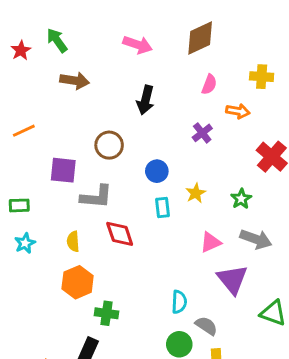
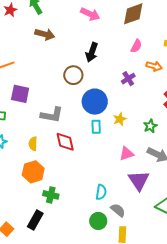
brown circle: (109, 145) -> (73, 75), moved
purple square: (63, 170) -> (20, 94), moved
blue circle: (157, 171) -> (95, 102), size x1.6

